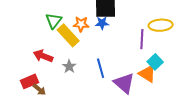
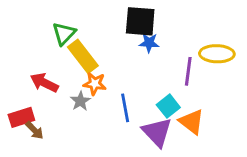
blue star: (102, 23) -> (149, 43), moved
orange star: (81, 24) -> (95, 84), moved
cyan square: (155, 62) -> (168, 106), moved

